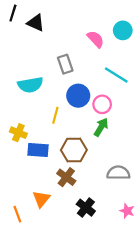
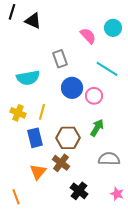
yellow line: (55, 115) -> (42, 112), moved
green arrow: (101, 127) -> (97, 128), moved
yellow cross: (18, 133) -> (18, 113), moved
blue rectangle: (38, 150) -> (35, 138), turned 72
orange triangle: (41, 199) -> (38, 172), moved

